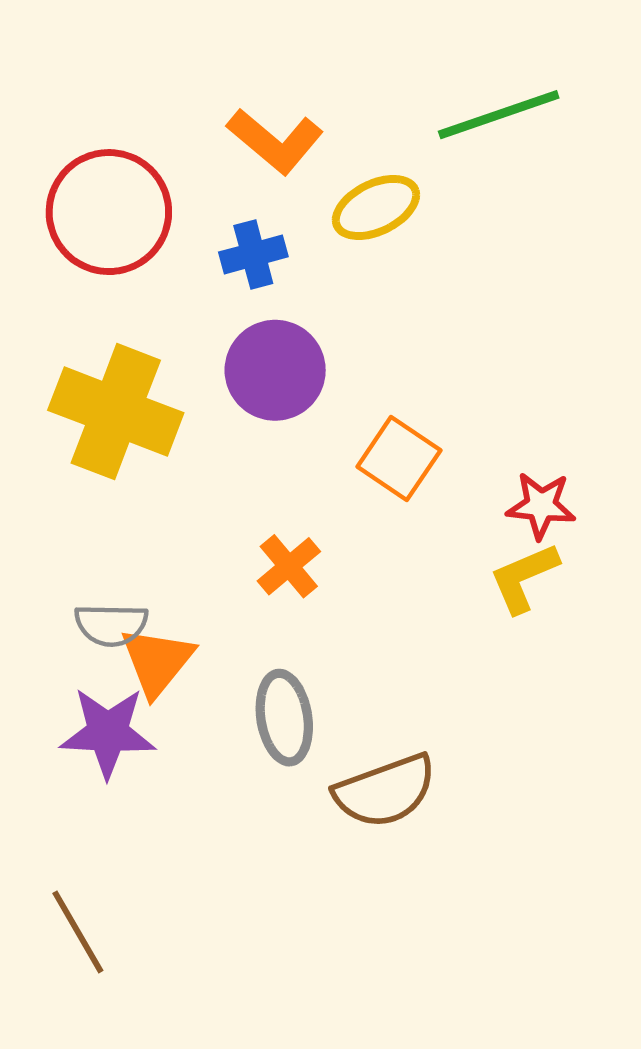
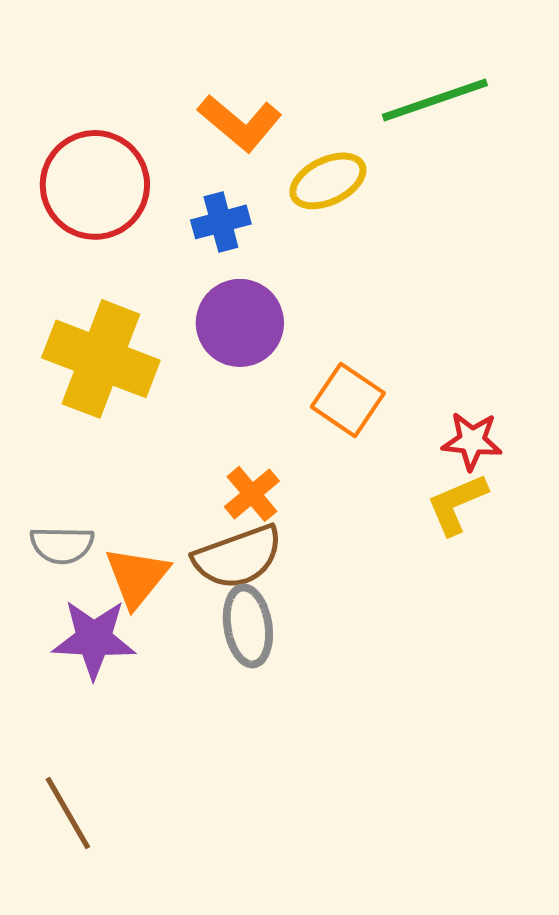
gray semicircle: (111, 625) -> (62, 545), moved
brown semicircle: (385, 791) -> (238, 557), moved

